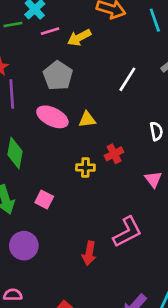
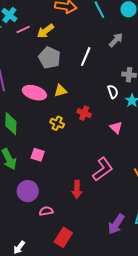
gray pentagon: (58, 76) -> (50, 58), moved
red cross: (114, 154) -> (84, 113), turned -32
yellow cross: (85, 168) -> (57, 123), moved, turned 32
pink semicircle: (13, 295) -> (46, 211), moved

